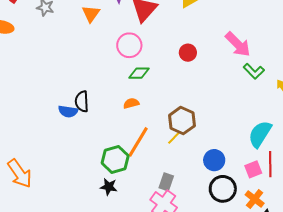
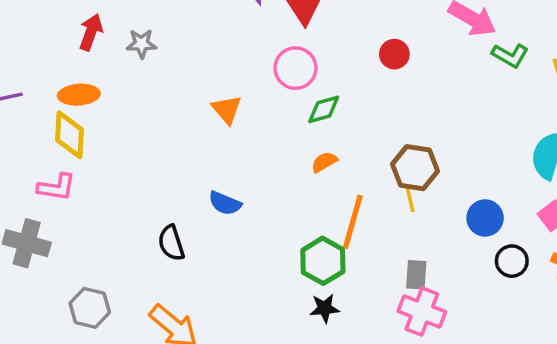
orange triangle: (91, 14) -> (227, 109), moved
black semicircle: (82, 101) -> (171, 243), moved
blue semicircle: (68, 111) -> (225, 203), turned 30
yellow line: (174, 138) -> (410, 199), turned -42
black circle: (223, 189) -> (512, 261), size x0.7

